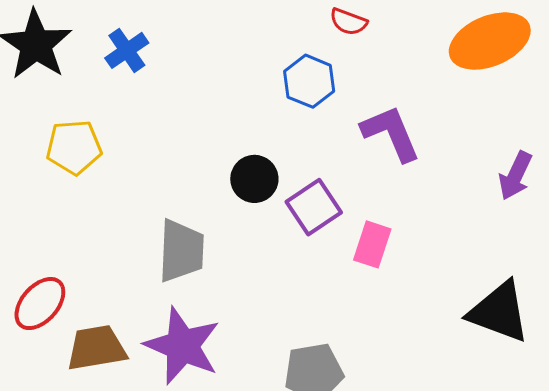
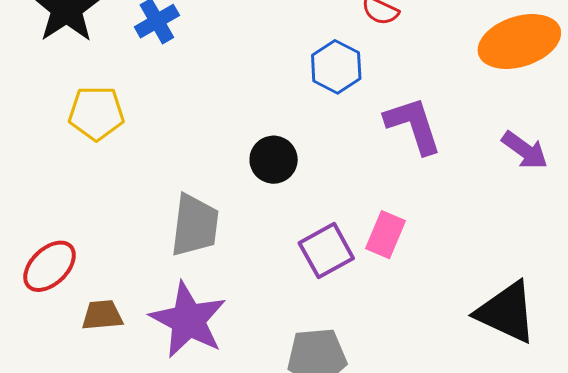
purple arrow: (515, 176) -> (525, 150), moved, turned -84
purple square: (314, 207) -> (326, 251), moved
brown trapezoid: (96, 348) -> (102, 315), size x0.7

